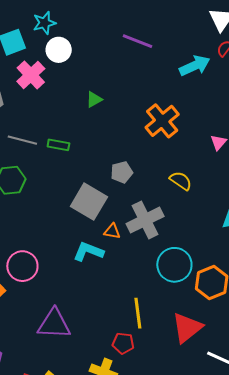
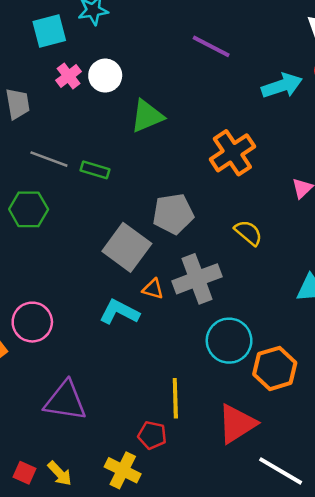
white circle: (59, 50) -> (105, 76), moved
pink cross: (31, 75) -> (69, 76), size x0.7
green triangle: (94, 99) -> (147, 116), size x1.6
gray pentagon: (122, 172) -> (173, 214), size x1.4

